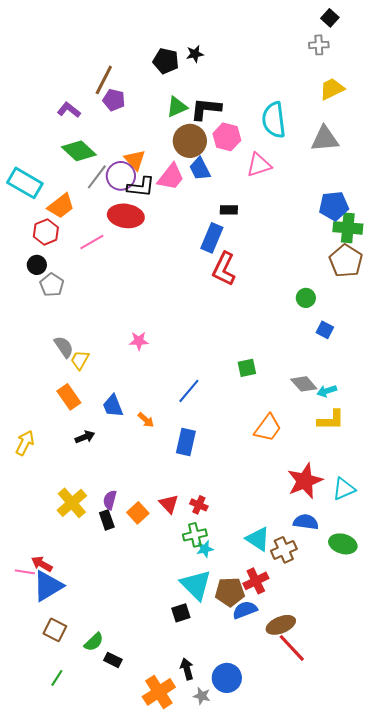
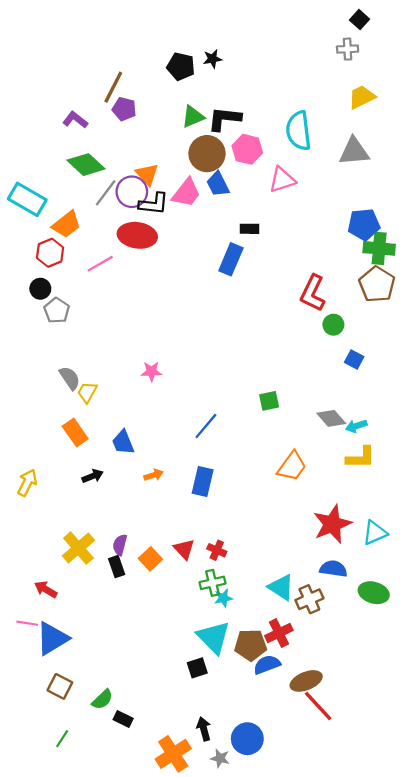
red L-shape: (224, 269) -> (313, 293), moved
orange arrow: (146, 420) -> (154, 475), moved, turned -60
red arrow: (42, 564) -> (46, 589), moved

